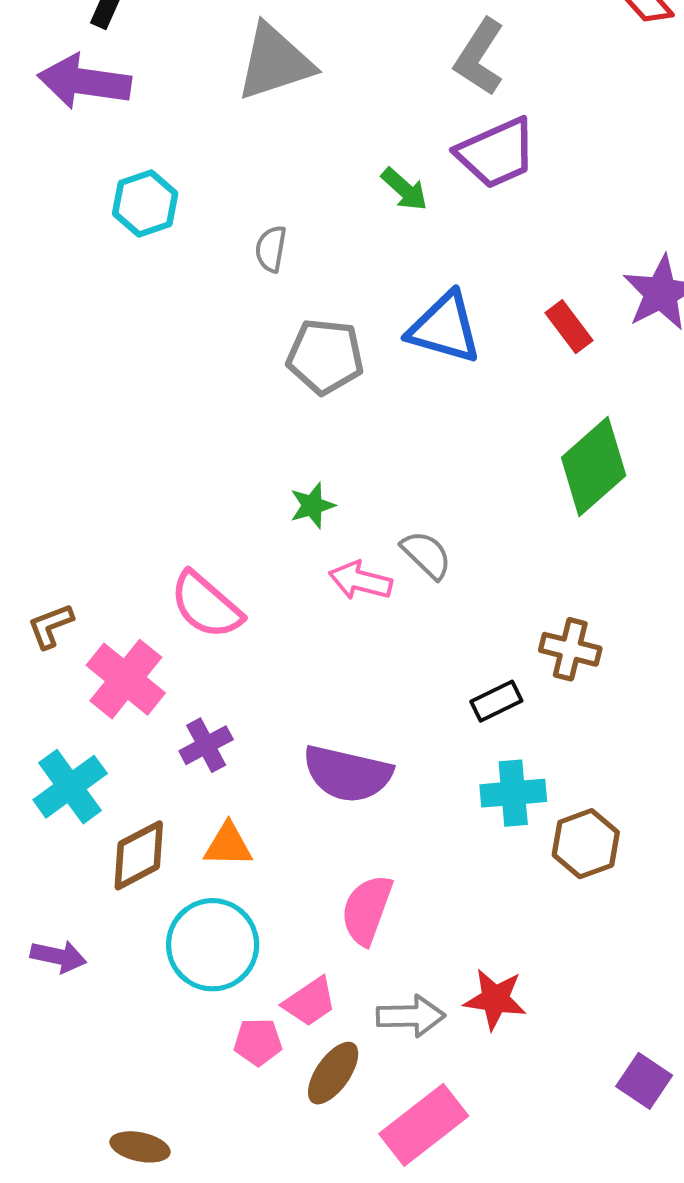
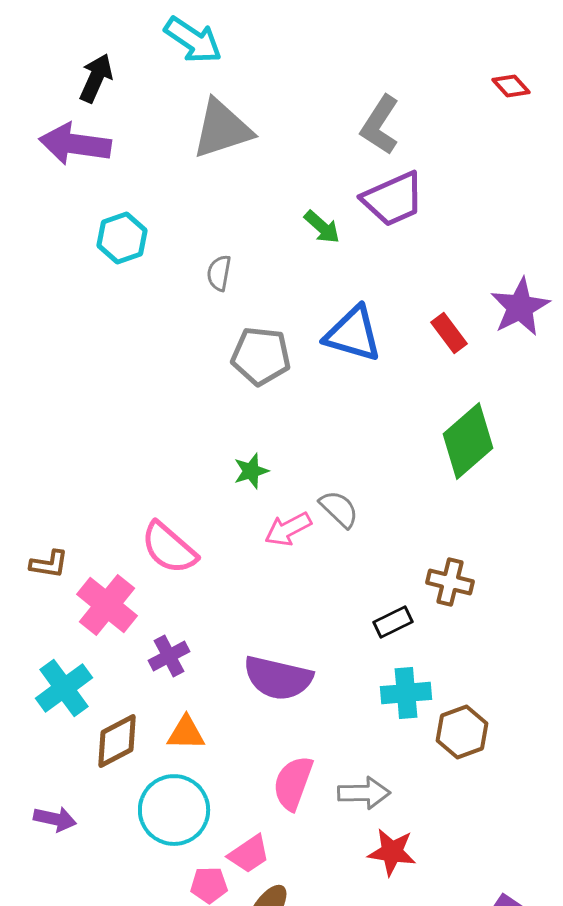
pink arrow: (360, 581) -> (288, 529), turned -42
brown L-shape: (51, 626) -> (49, 564), turned -150
gray arrow: (411, 1016) -> (364, 793), moved

